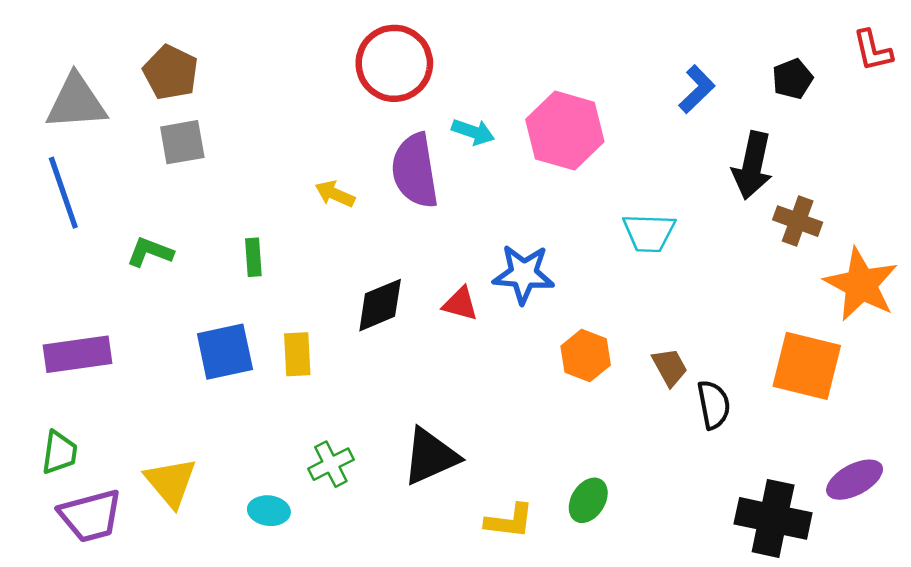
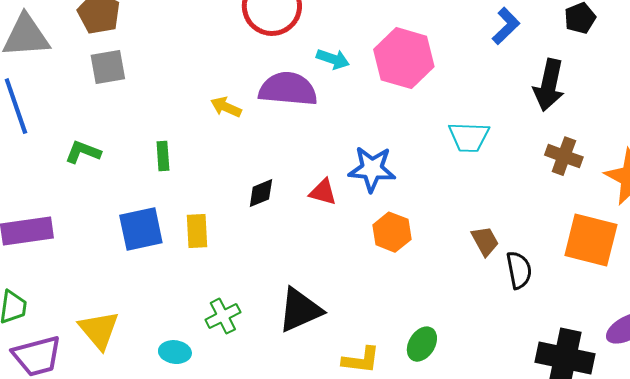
purple semicircle: (415, 171) -> (288, 89), turned 104
brown cross: (798, 221) -> (564, 156), moved
black diamond: (380, 305) -> (261, 193), size x0.7
orange hexagon: (586, 356) -> (392, 232), moved

